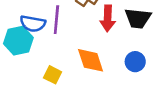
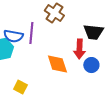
red arrow: (108, 18) -> (79, 49), moved
yellow square: (53, 75) -> (20, 87), moved

